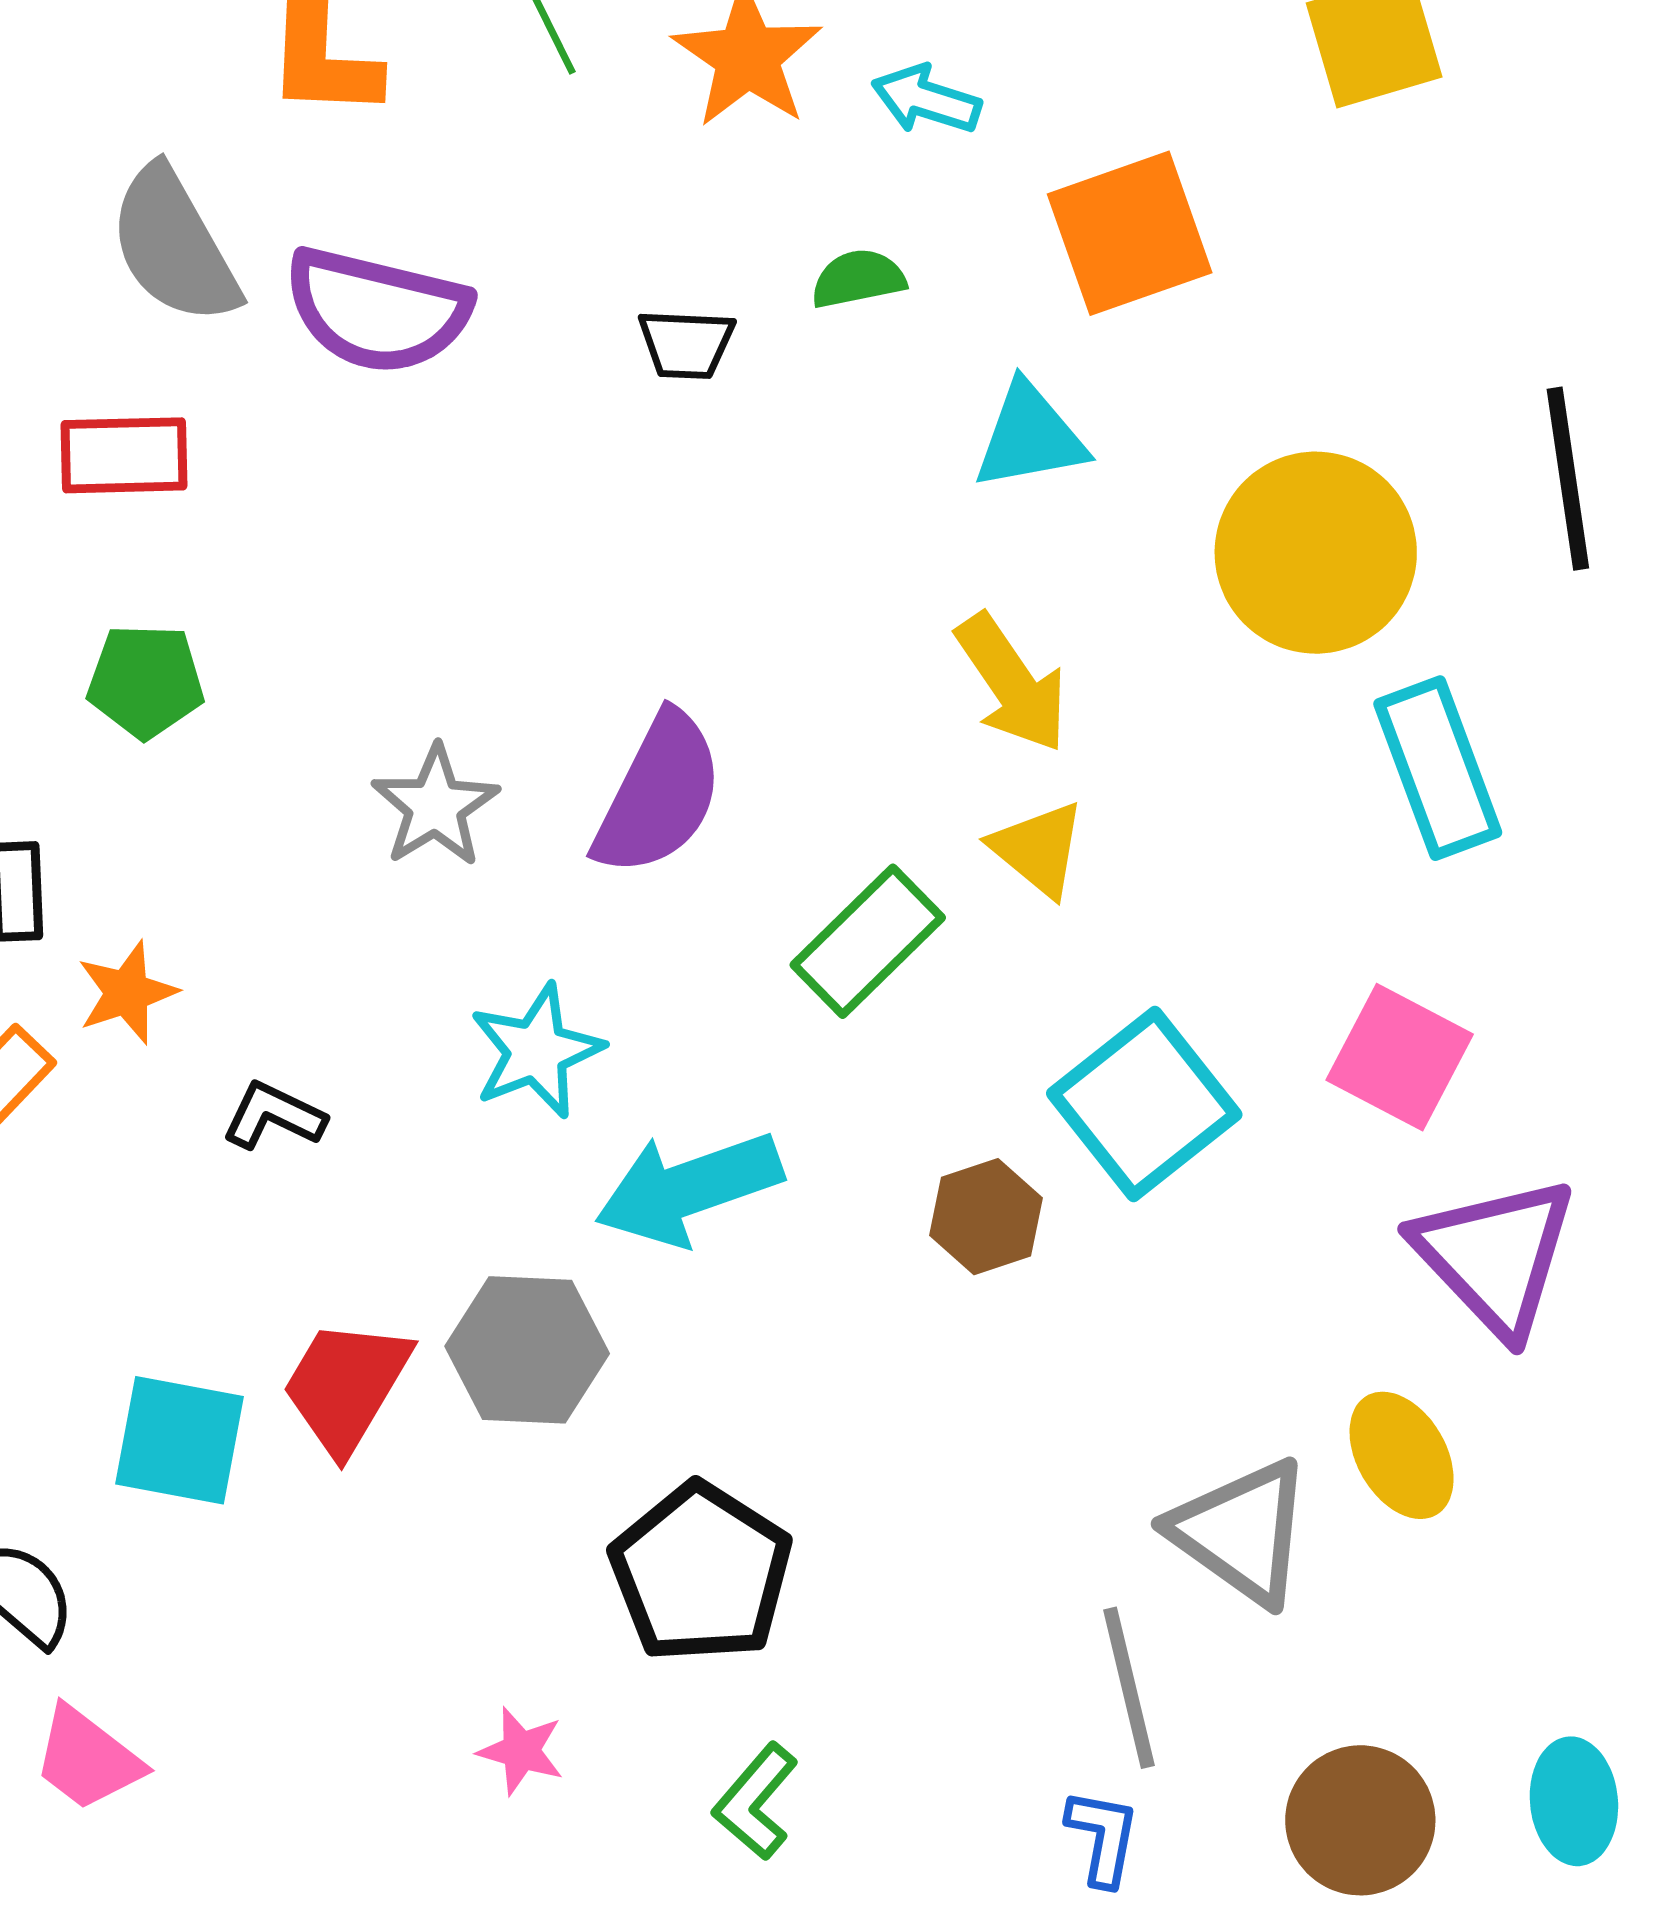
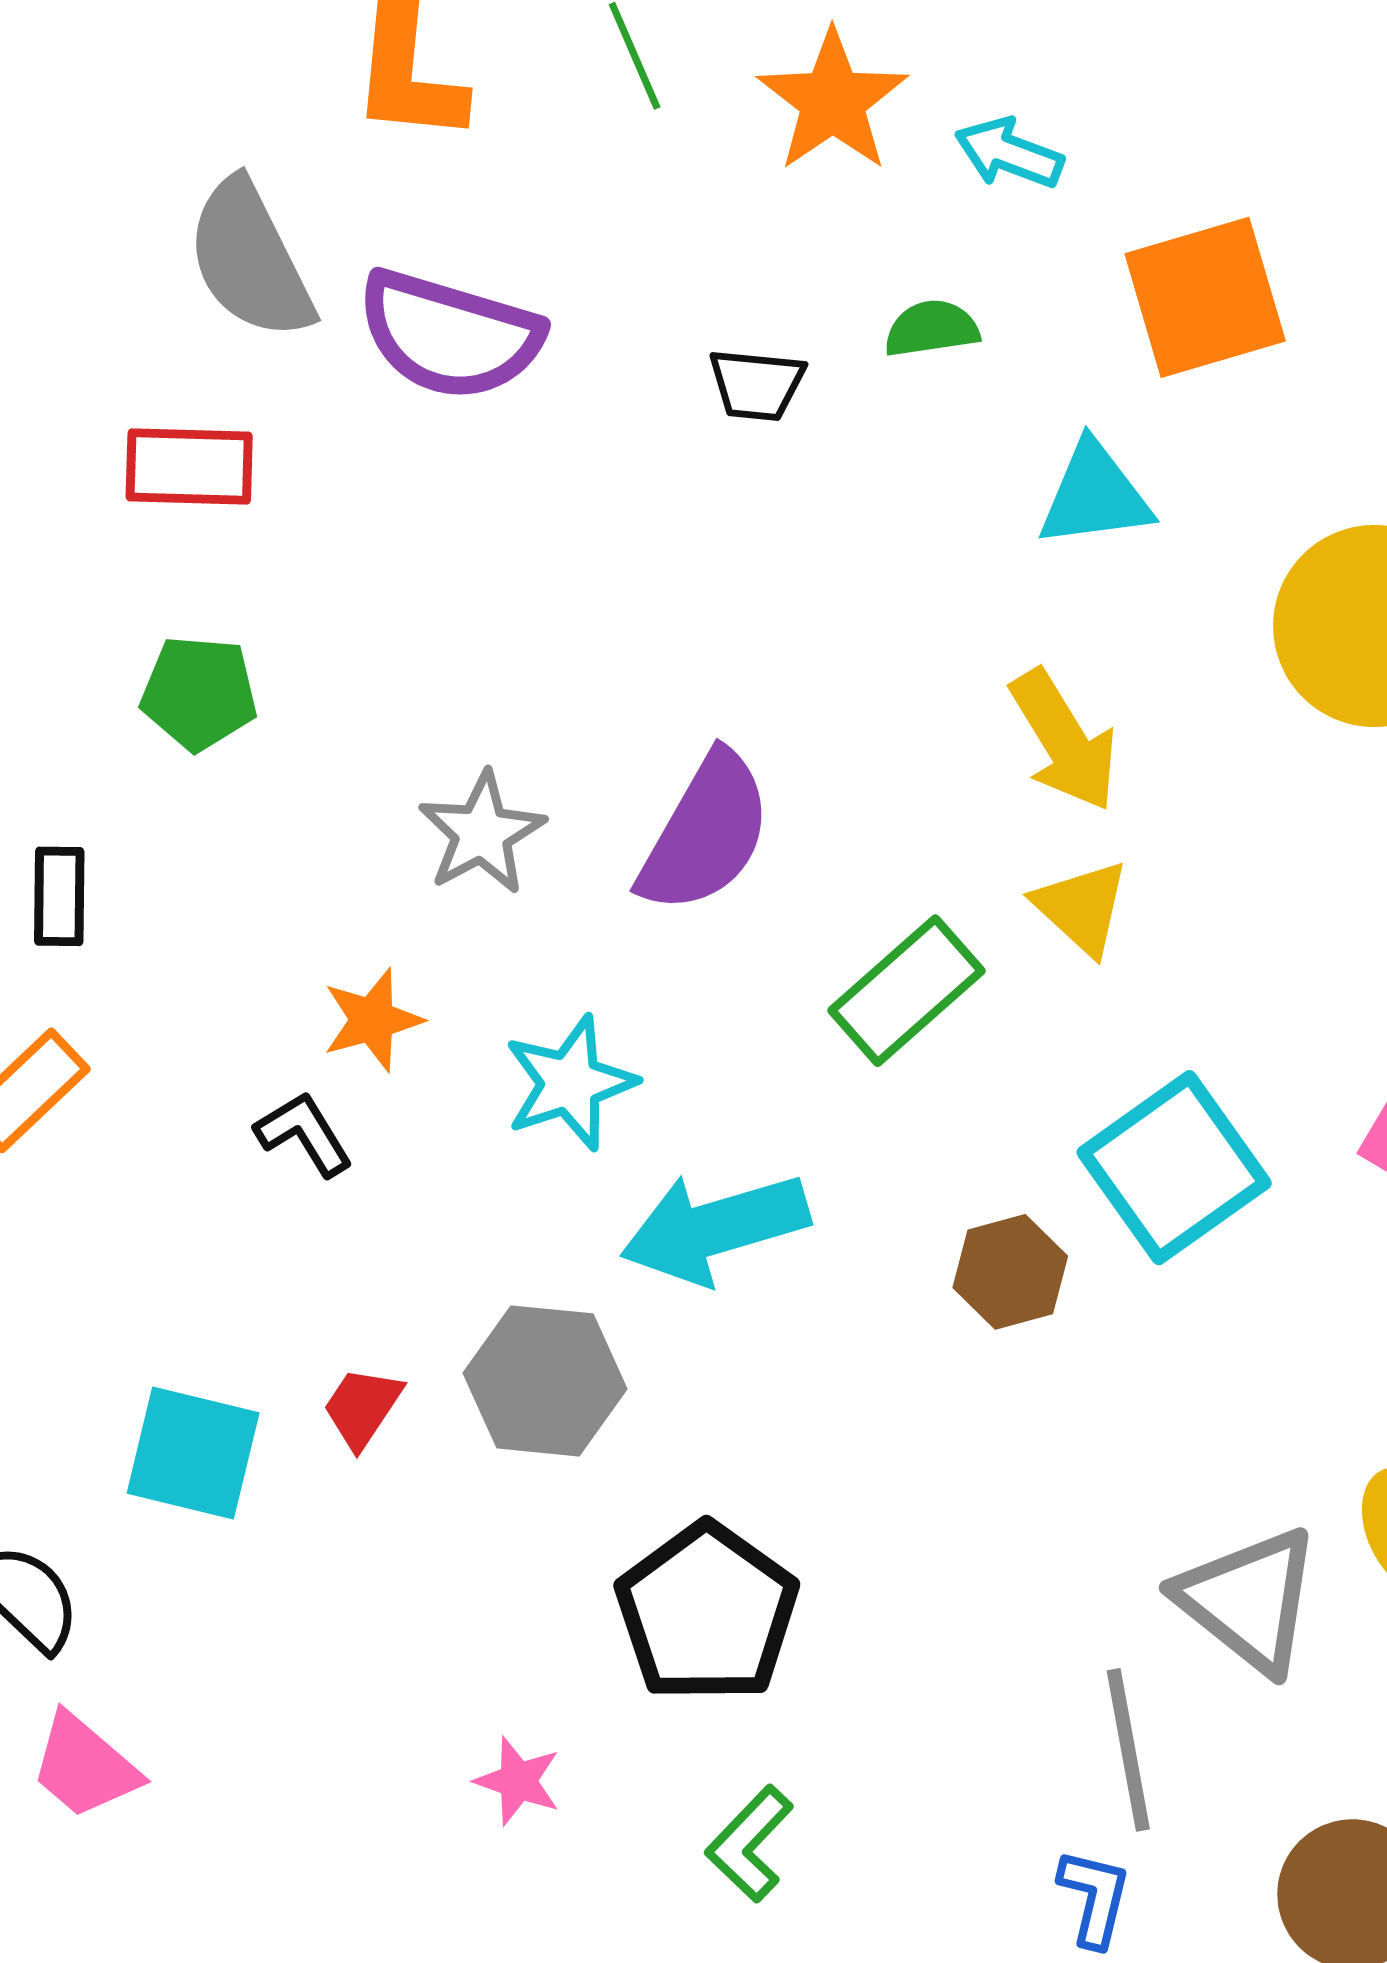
orange star: (127, 993) -> (372, 1020), moved
black L-shape: (274, 1116) -> (304, 1134), turned 30
red trapezoid: (346, 1386) -> (362, 1407), size x0.6

